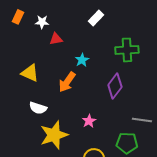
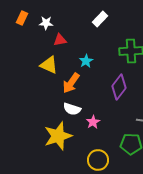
yellow triangle: (30, 73) -> (49, 65), moved
white semicircle: (38, 108) -> (72, 109), moved

